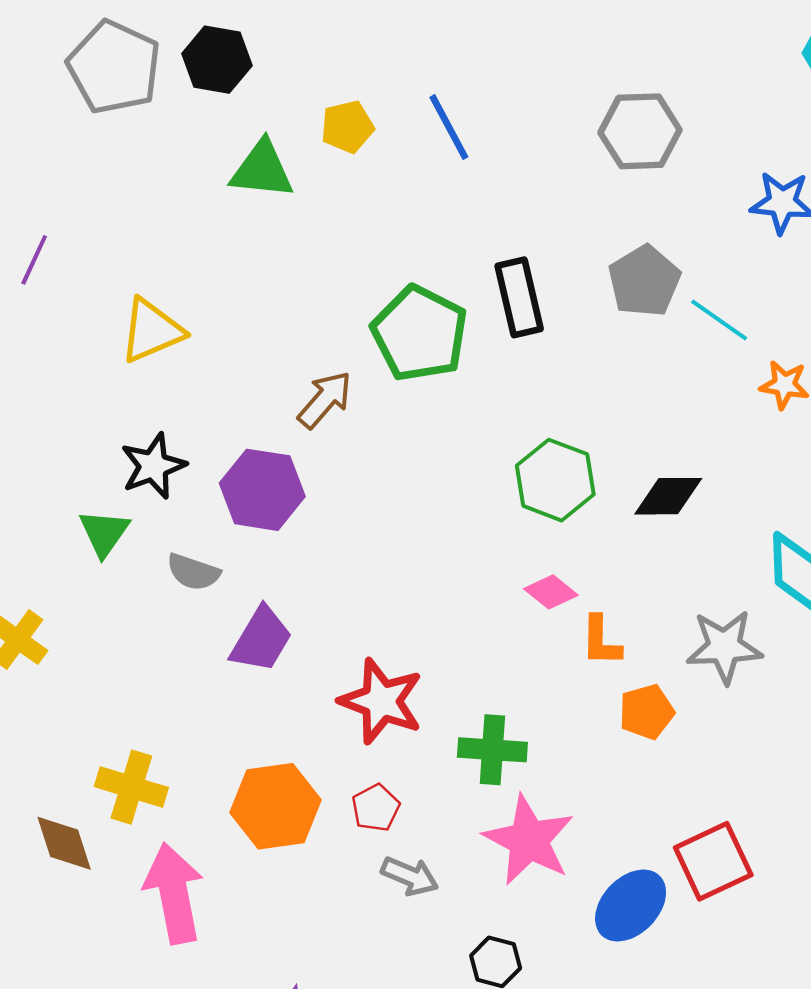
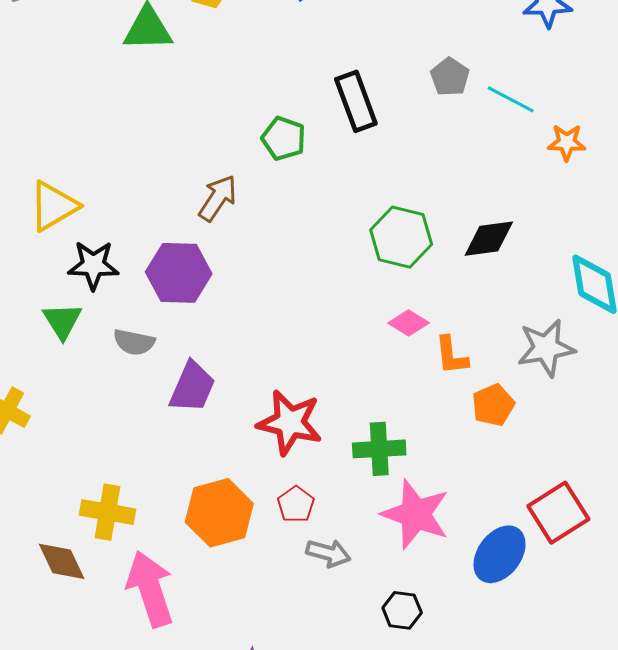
gray pentagon: (644, 281) -> (450, 77), size x0.7
yellow triangle: (152, 331) -> (54, 206), moved
green pentagon: (420, 334) -> (284, 139), size x0.6
black star: (153, 466) -> (93, 265), turned 30

